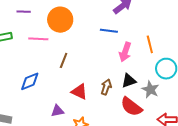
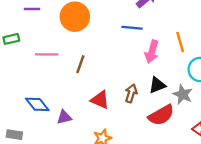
pink line: (38, 39) -> (47, 54), moved
blue diamond: (30, 81) -> (37, 104), moved, turned 75
red semicircle: (131, 107) -> (161, 115), turned -65
purple triangle: (57, 111) -> (64, 117), moved

